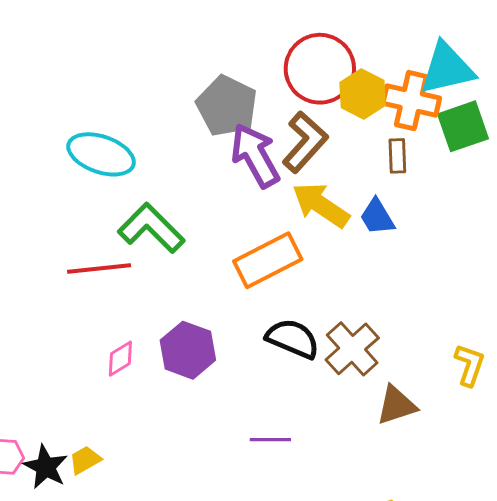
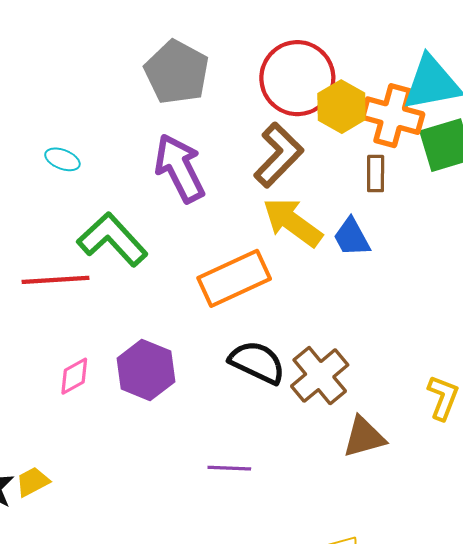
gray pentagon: (227, 106) -> (177, 72), moved
cyan ellipse: (101, 154) -> (62, 159), size x0.5
purple arrow: (255, 155) -> (180, 168), moved

